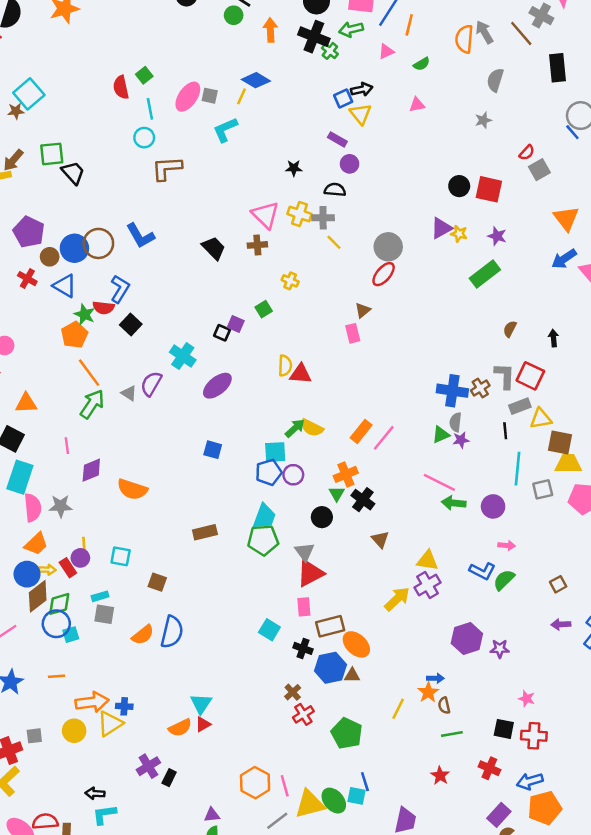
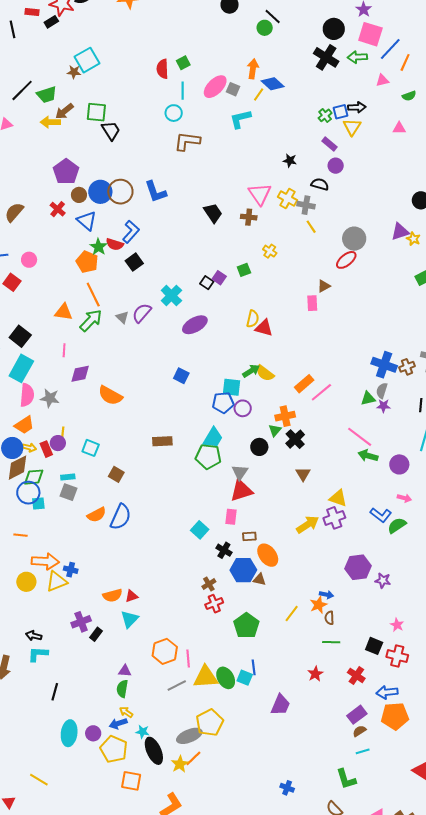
orange arrow: (270, 30) -> (253, 69), moved
green cross: (330, 51) -> (325, 115), moved
orange pentagon: (74, 335) -> (87, 262), turned -30
orange triangle: (26, 403) -> (64, 312), moved
brown rectangle: (330, 626) -> (249, 536), size x0.6
cyan triangle: (201, 704) -> (129, 619), moved

